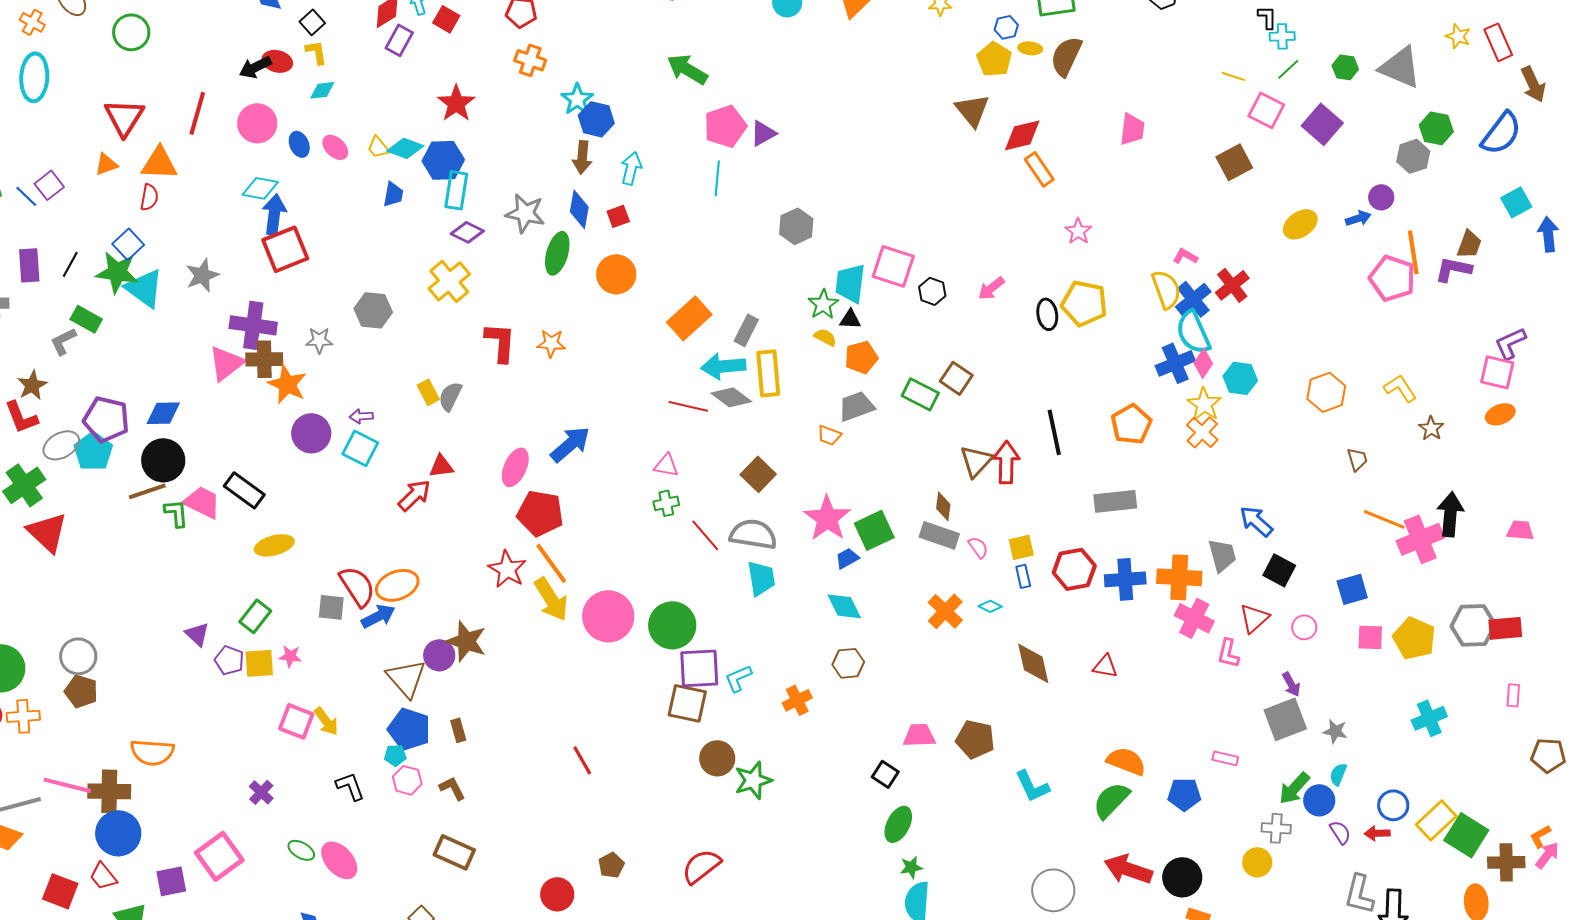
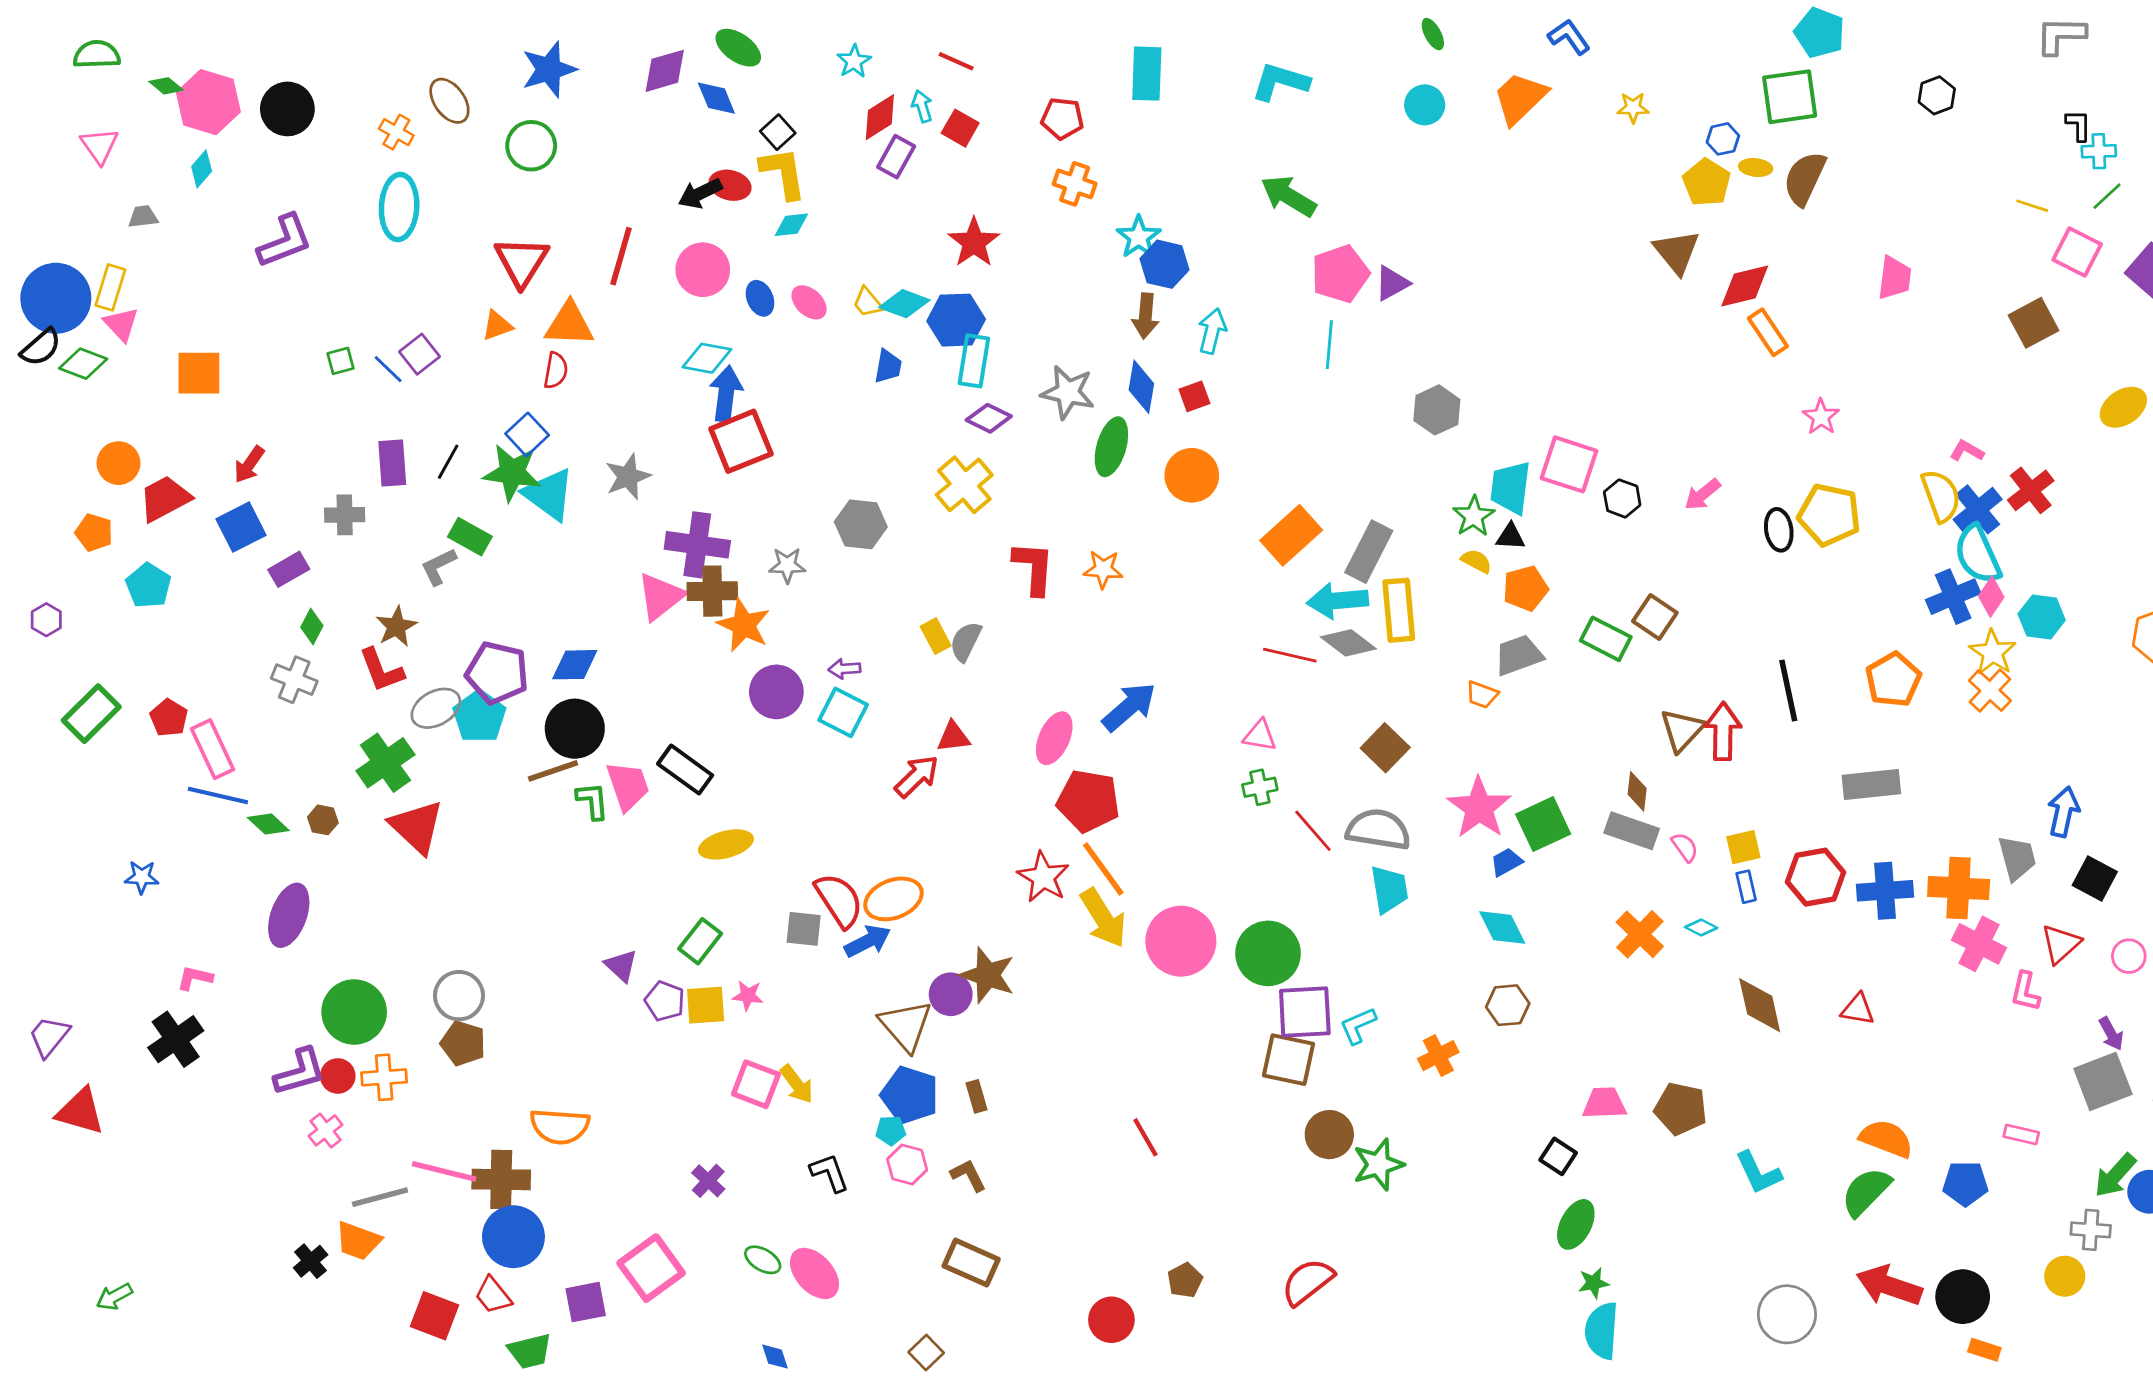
yellow L-shape: (316, 52) -> (783, 173), size x1.6
gray rectangle: (746, 330) -> (1369, 552), size x1.4
pink trapezoid: (202, 502) -> (628, 786), turned 45
blue arrow: (1256, 521) -> (2063, 812), turned 60

